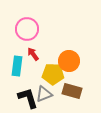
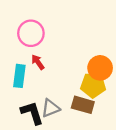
orange circle: (69, 61) -> (100, 68), moved
yellow pentagon: (53, 74) -> (93, 85), moved

